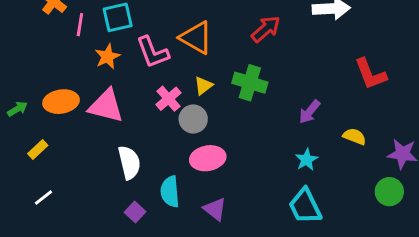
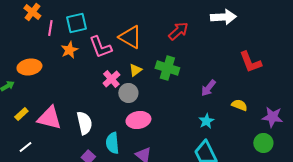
orange ellipse: (61, 102) -> (29, 67), moved
pink triangle: (106, 106) -> (49, 118), moved

